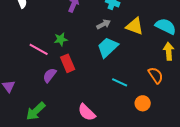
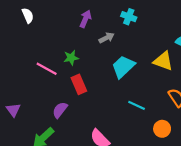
gray arrow: (104, 24) -> (107, 38), moved
yellow triangle: (135, 26) -> (163, 61), moved
purple semicircle: (50, 75) -> (60, 110), moved

